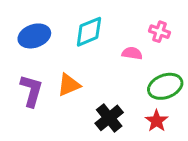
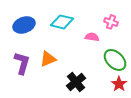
cyan diamond: (89, 32) -> (62, 22), turned 35
green ellipse: (165, 86) -> (115, 60), turned 65
red star: (157, 121) -> (119, 84), moved

